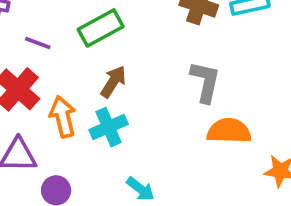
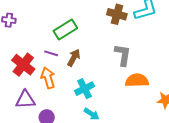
purple line: (38, 43) -> (51, 53), moved
cyan cross: (109, 127) -> (85, 89), moved

